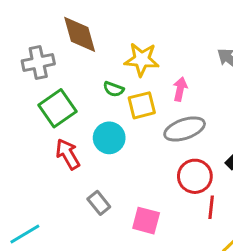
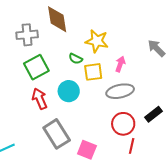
gray rectangle: (99, 203) -> (57, 134), size x1.8

